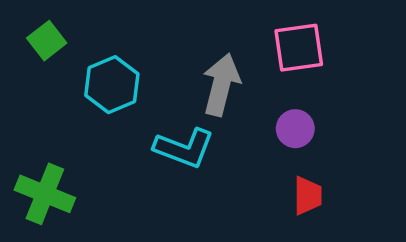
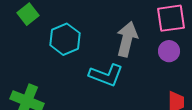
purple circle: (295, 129) -> (169, 51), moved

